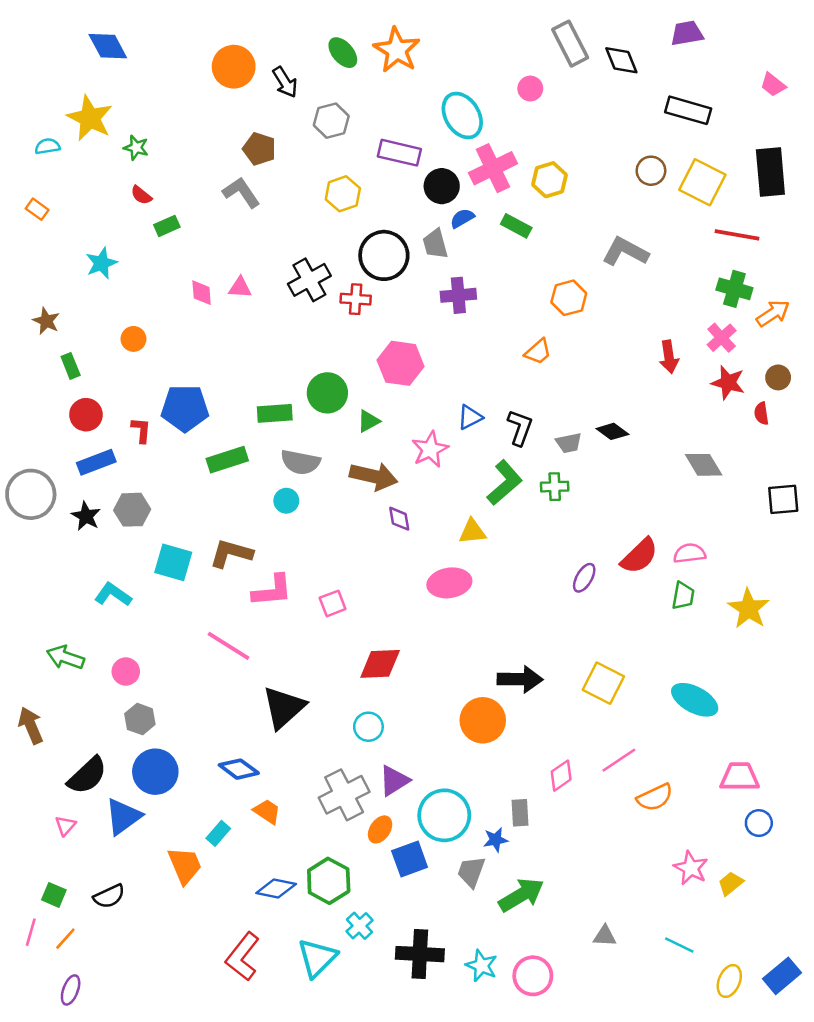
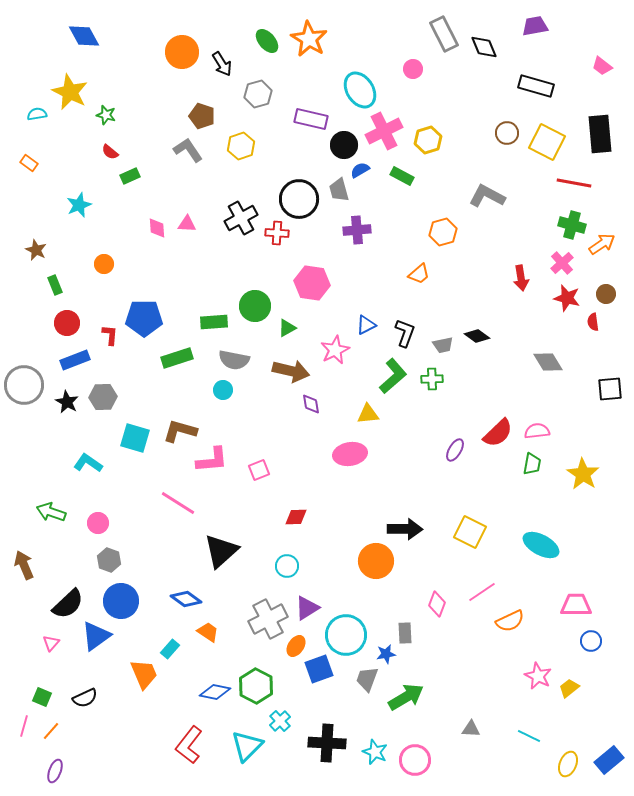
yellow hexagon: (343, 194) -> (241, 146), moved
red diamond: (380, 664) -> (296, 517), size x0.7
pink diamond: (561, 776) -> (437, 604), turned -35

